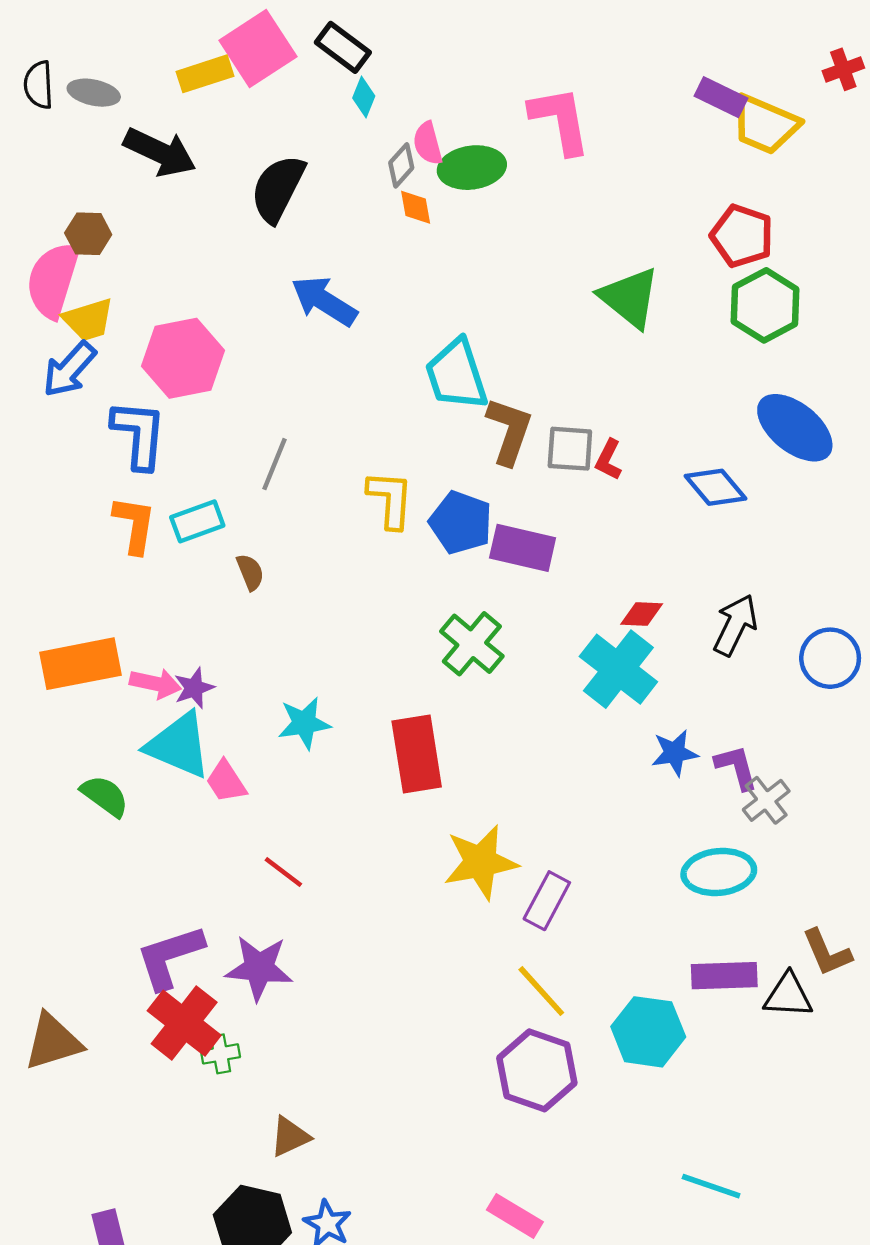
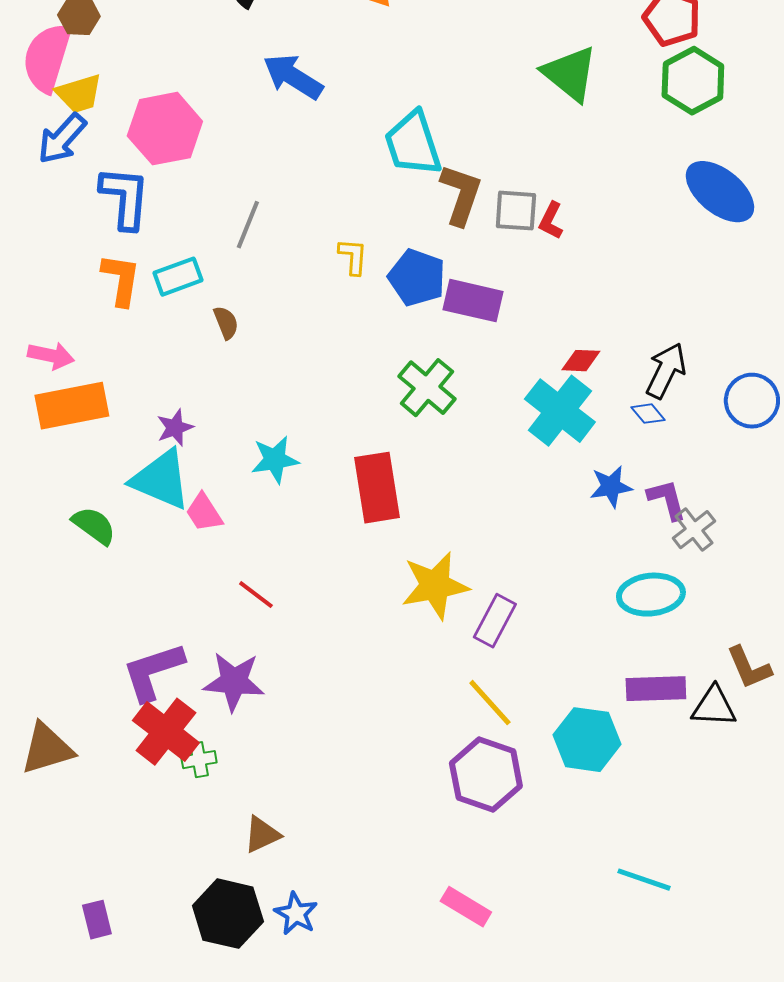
blue diamond: (715, 487) -> (648, 414), moved, size x0.6
yellow L-shape: (390, 499) -> (353, 257), size x0.7
pink arrow: (155, 683) -> (51, 356), moved

